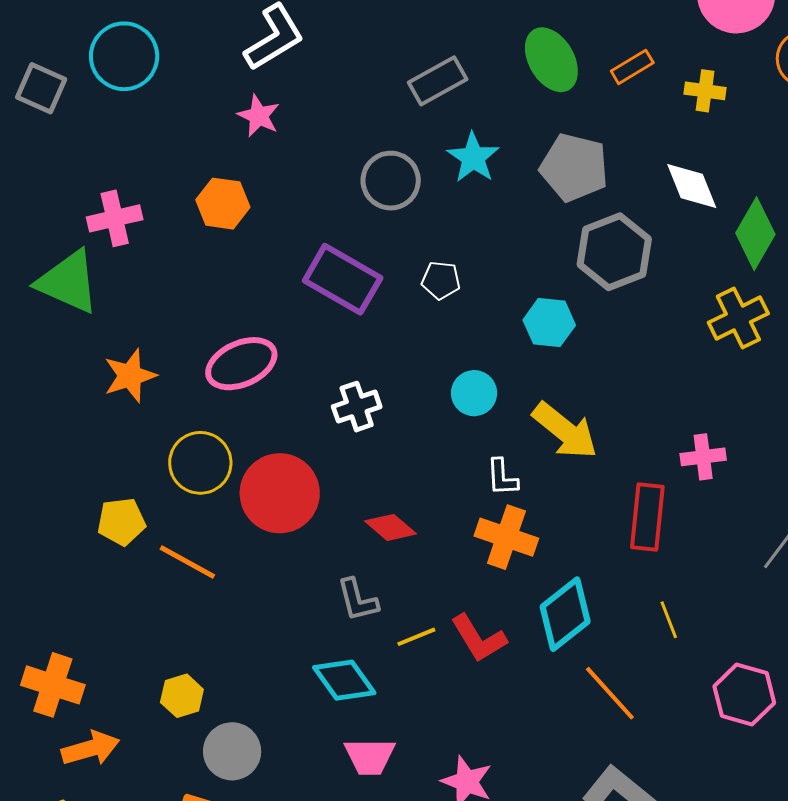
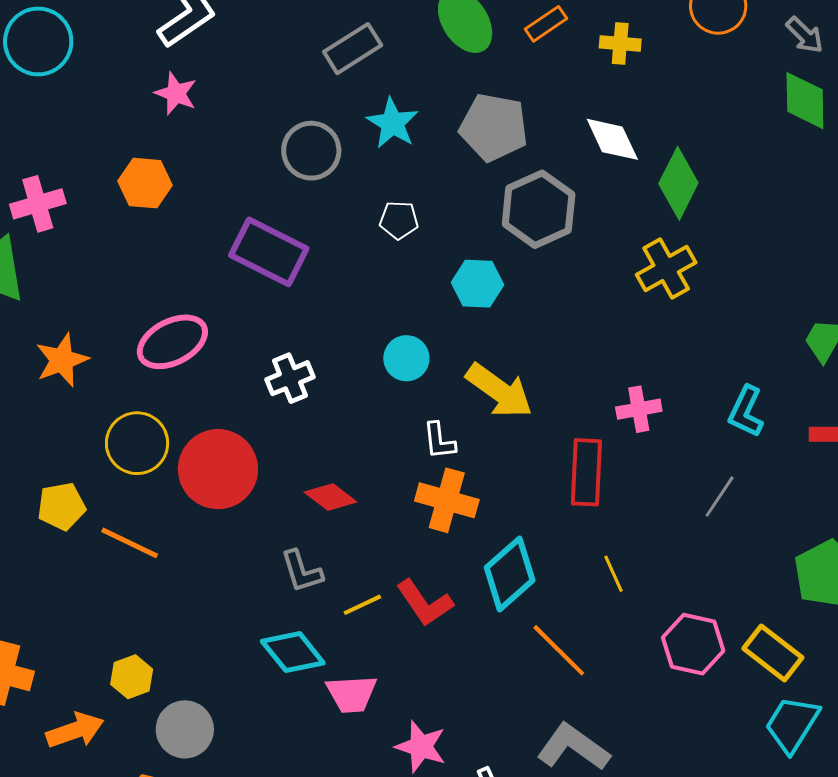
white pentagon: (441, 280) -> (399, 220), moved
orange arrow: (90, 748) -> (75, 730), moved
pink trapezoid: (370, 756) -> (352, 694), moved

